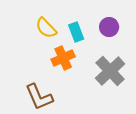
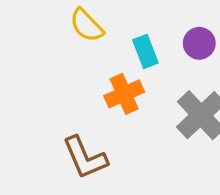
yellow semicircle: (46, 28) -> (87, 25), moved

